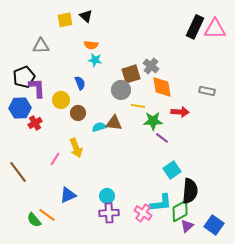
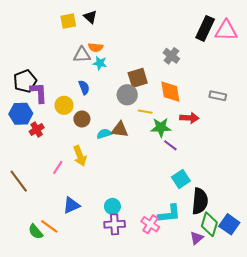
gray triangle: (41, 46) -> (82, 55), moved
gray cross: (151, 66) -> (171, 56), moved
green diamond: (180, 211) -> (209, 224), moved, turned -45
blue square: (214, 225) -> (229, 224), moved

